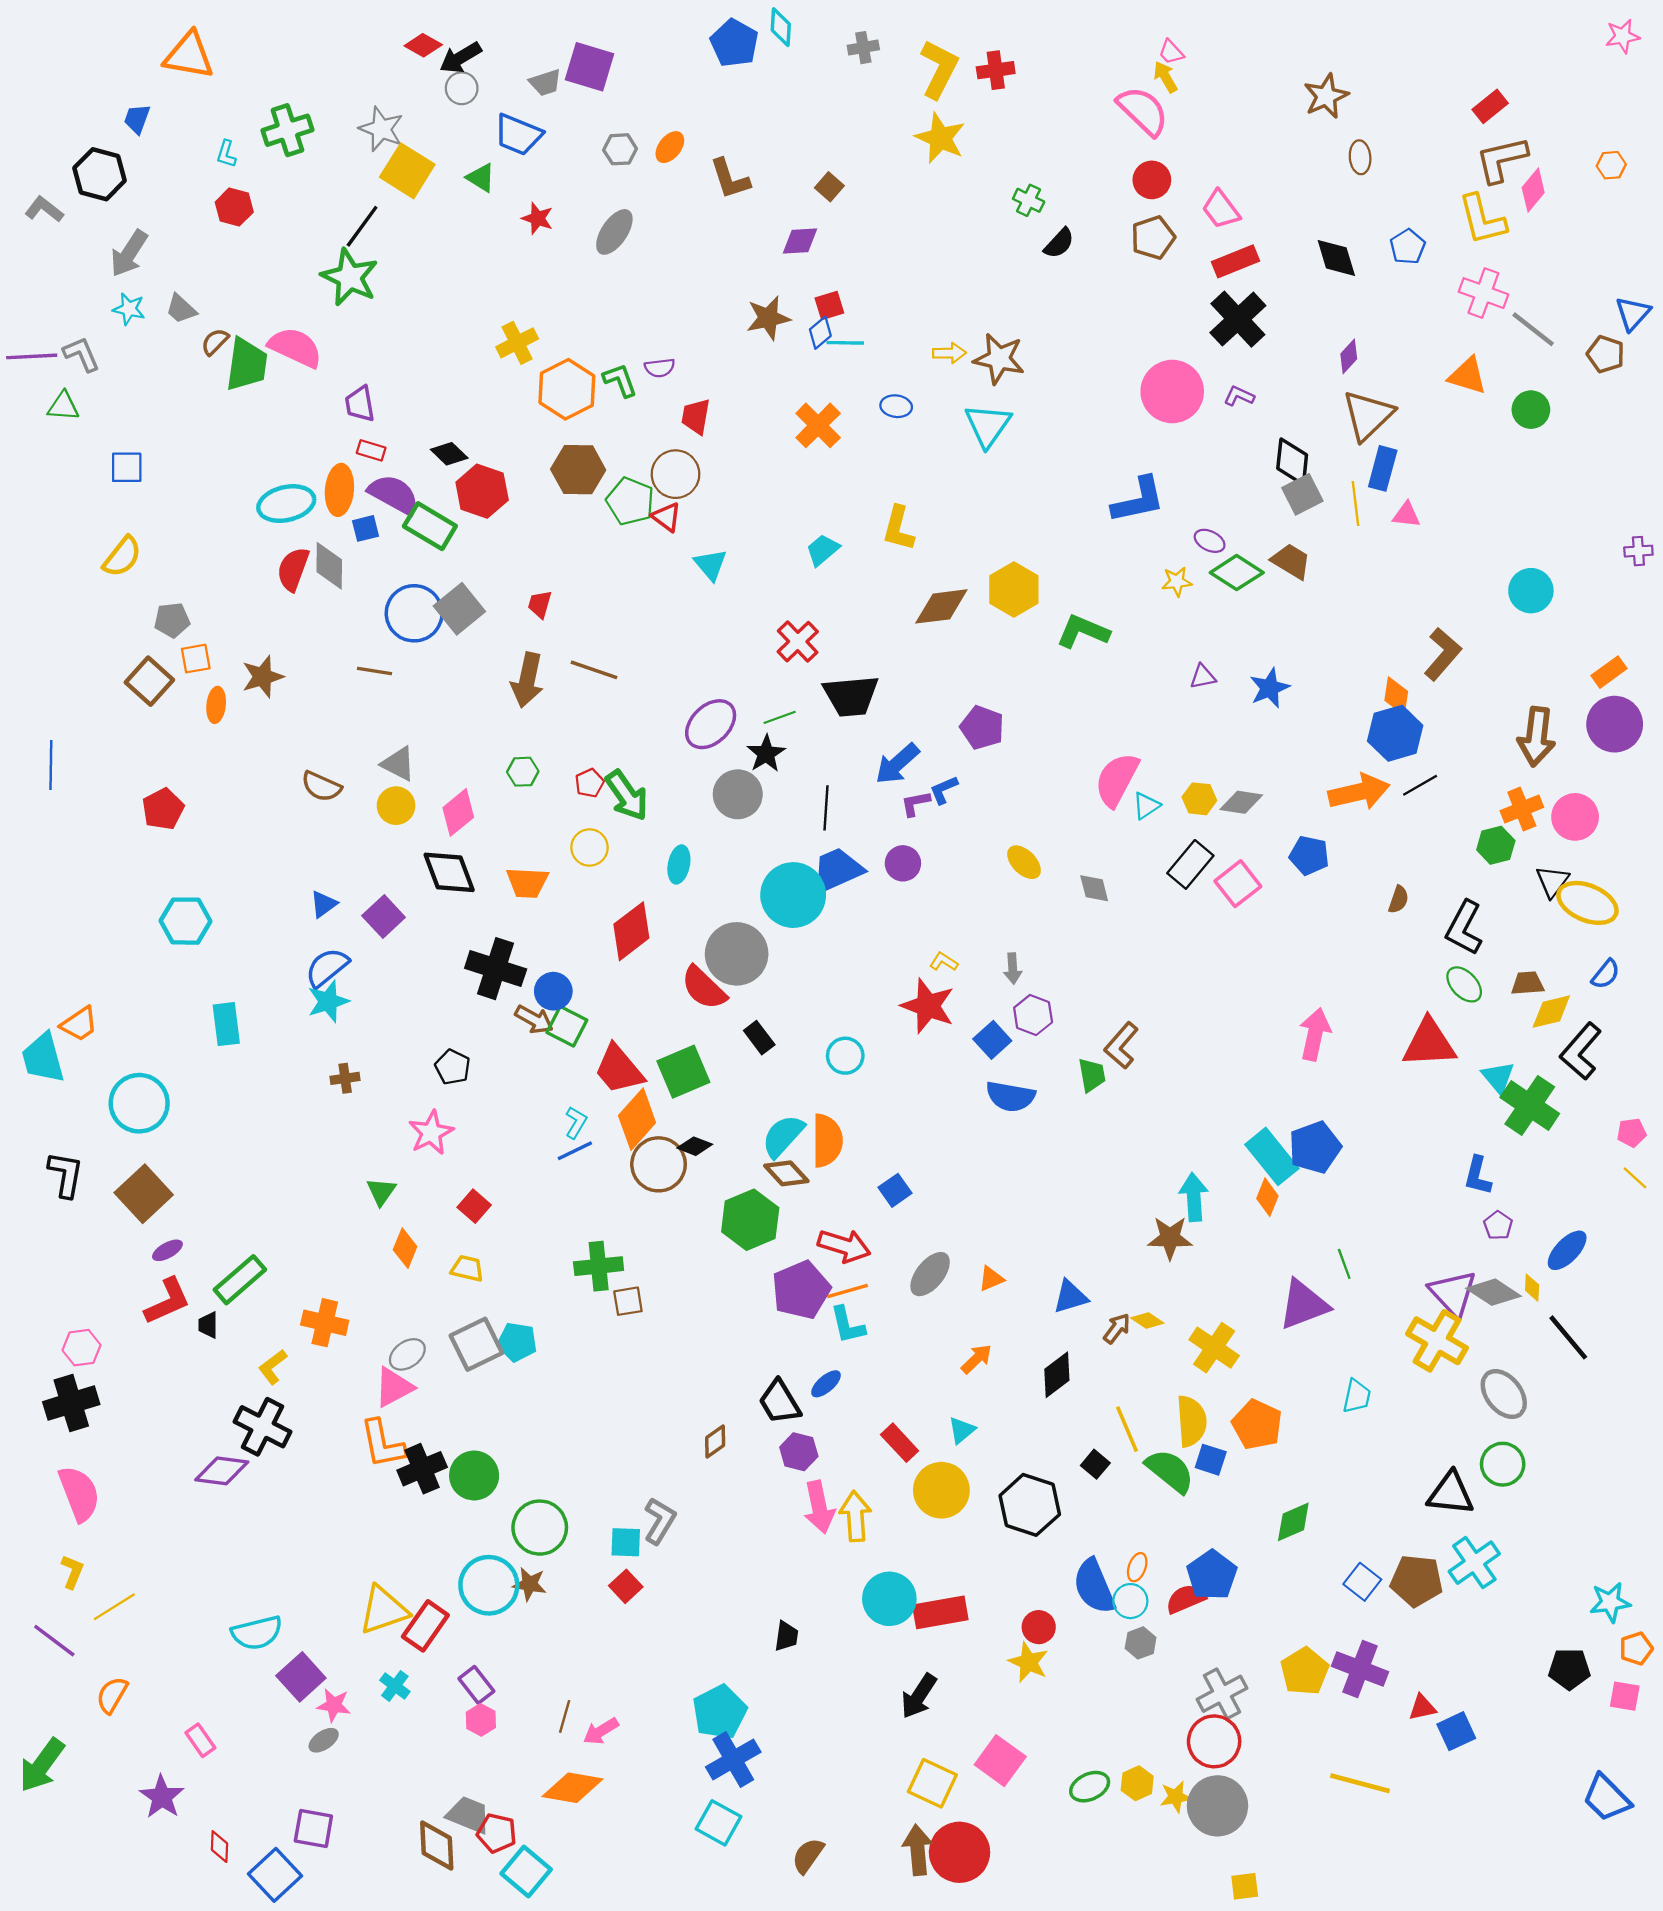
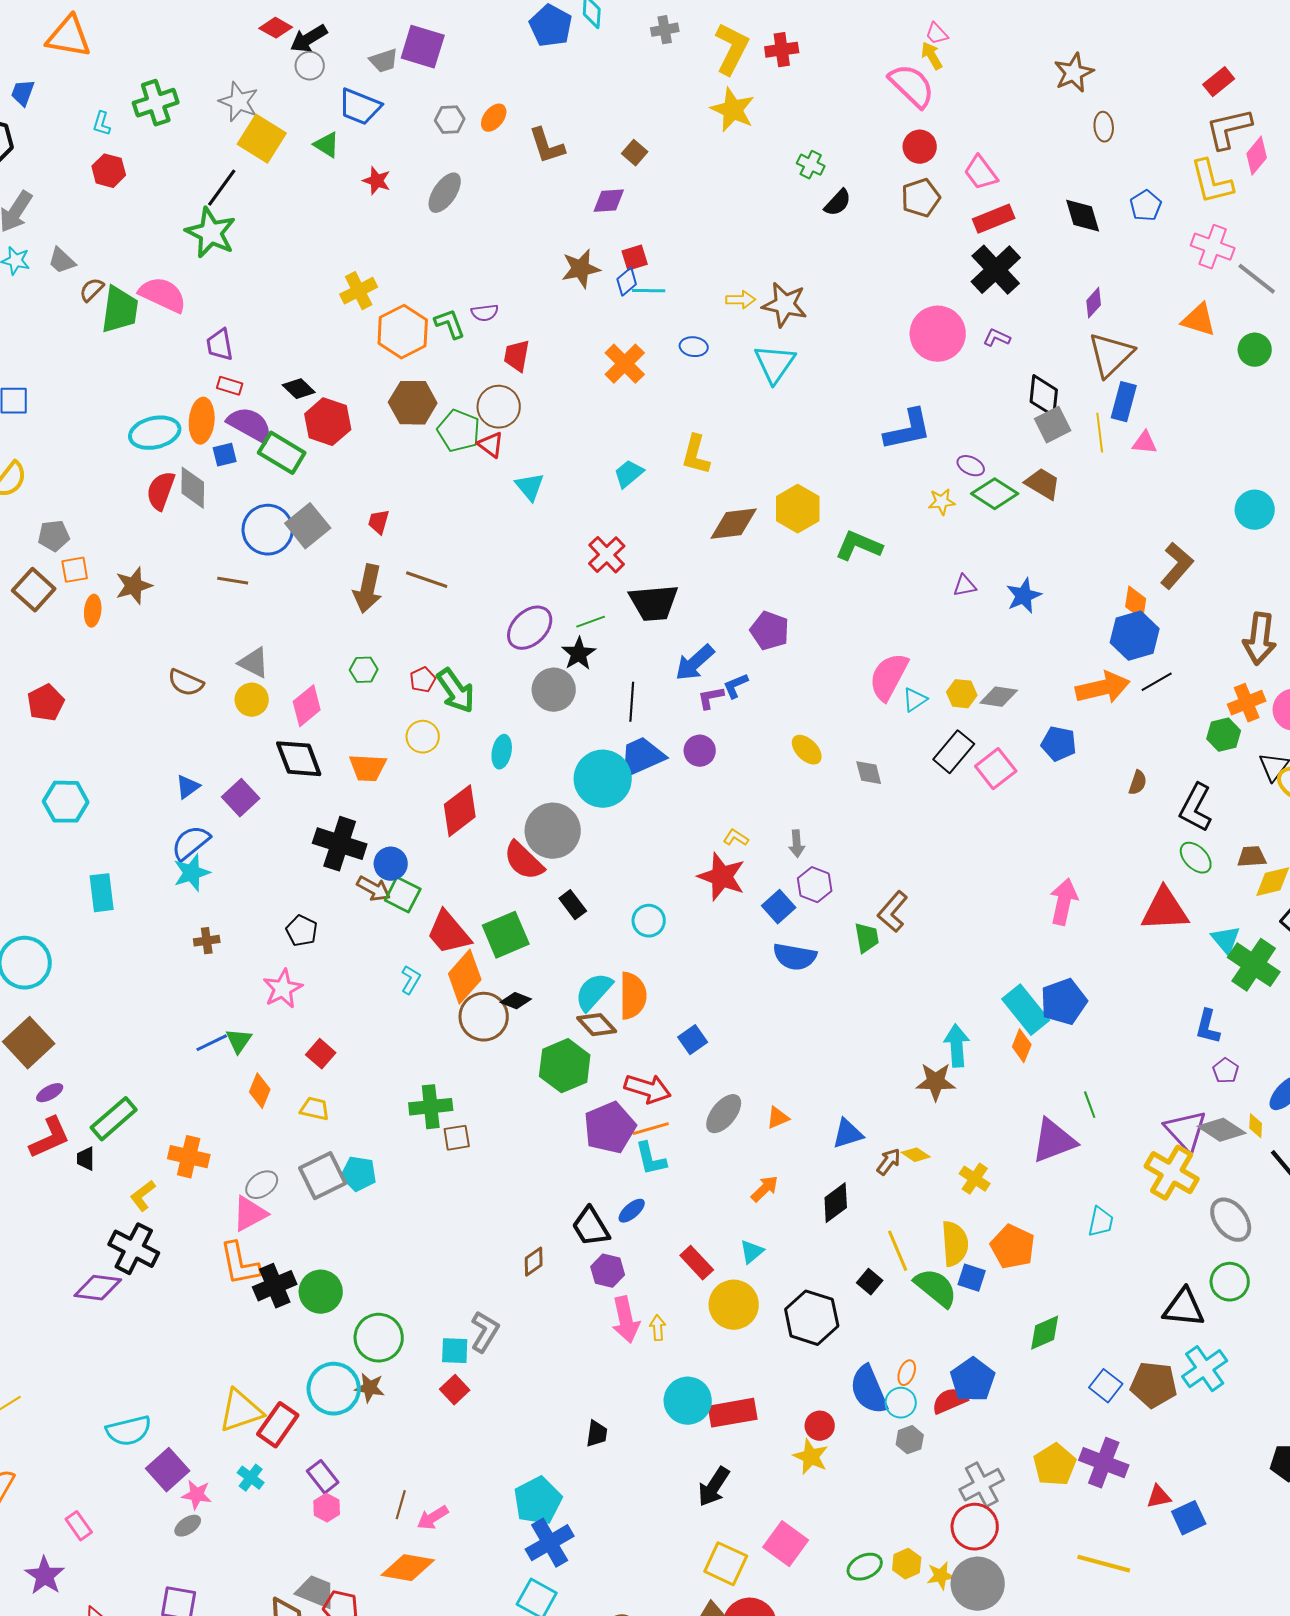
blue line: (575, 1151) -> (212, 1043), moved
yellow cross: (1214, 1348) -> (975, 1179), size x0.7
yellow arrow: (855, 1516) -> (658, 1328), size x0.6

